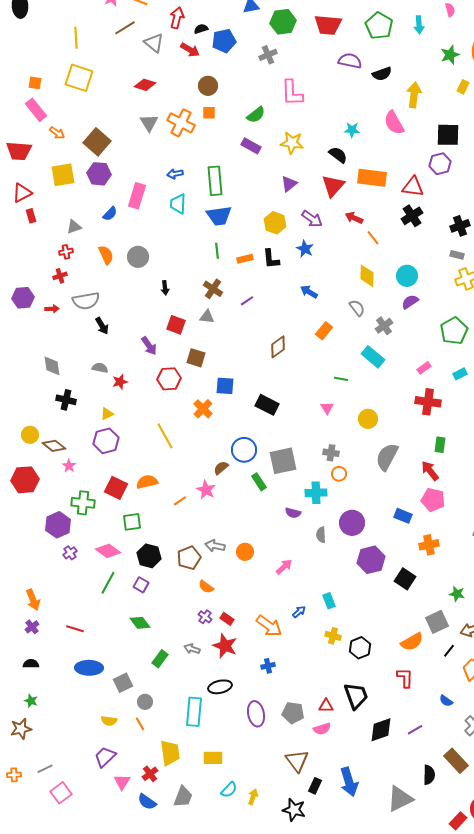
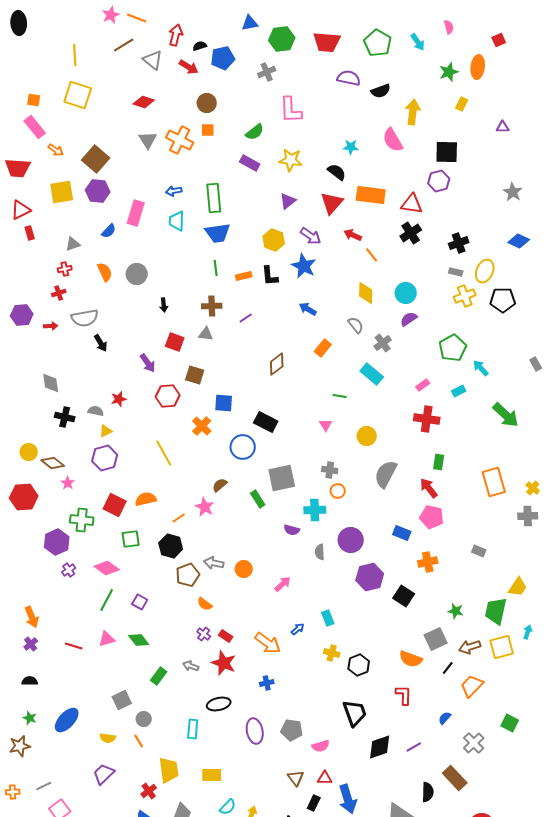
cyan arrow: (419, 25) -> (418, 42), turned -30
blue star: (305, 249) -> (304, 266), size x1.4
brown cross: (213, 289) -> (212, 306), turned -36
gray semicircle: (100, 368) -> (96, 411), moved
blue circle: (244, 450) -> (243, 447), moved
black hexagon: (149, 556) -> (171, 546), moved
orange semicircle: (412, 642) -> (411, 659), turned 50
blue ellipse: (89, 668) -> (67, 720), moved, turned -48
blue semicircle: (446, 701) -> (445, 718), turned 96
red triangle: (326, 706) -> (325, 778), moved
cyan rectangle: (194, 712) -> (193, 729), size x0.7
brown triangle: (297, 761) -> (296, 778), size x0.7
pink triangle: (122, 782) -> (107, 639), moved, turned 42

